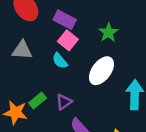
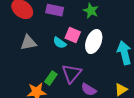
pink square: (68, 40) -> (73, 35), moved
purple triangle: (64, 102) -> (72, 74), size x1.5

